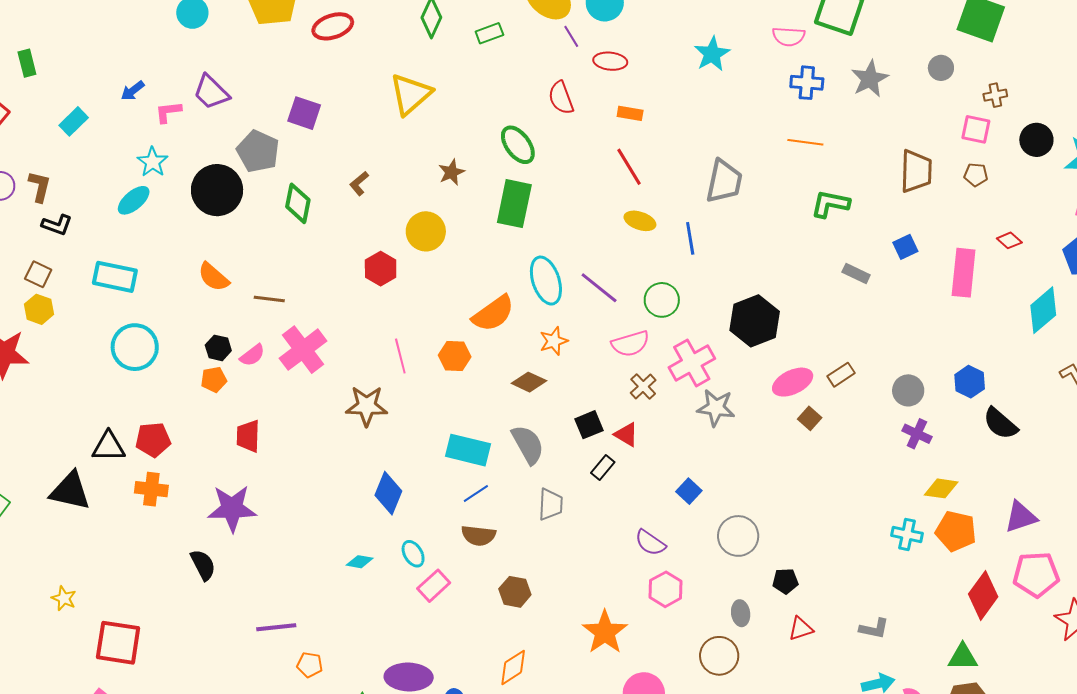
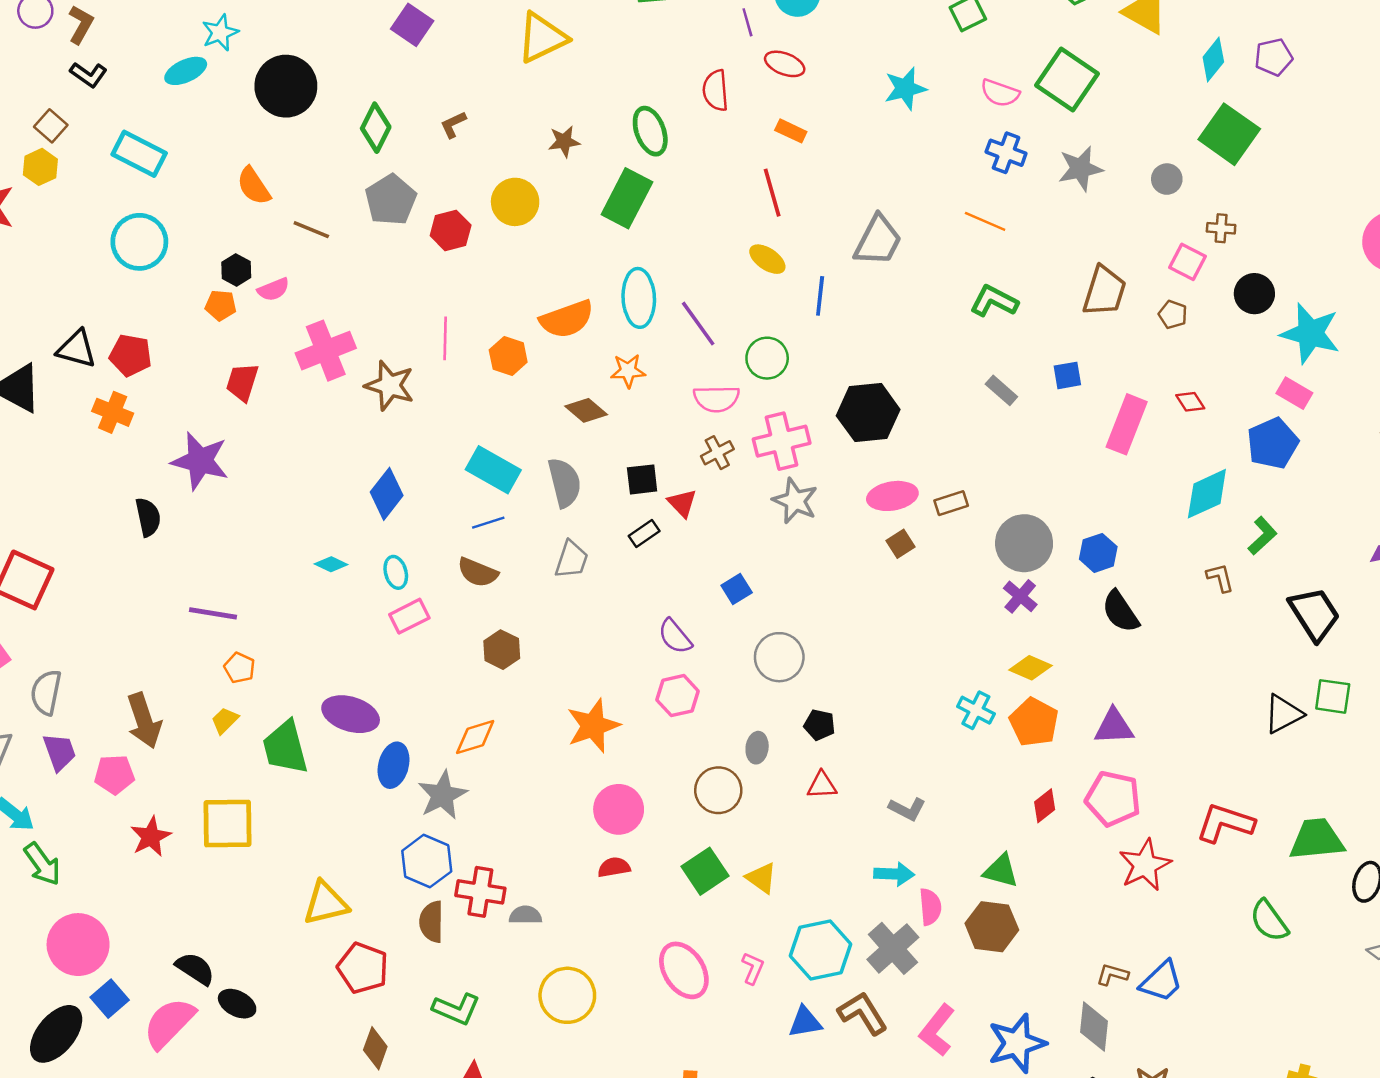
gray pentagon: (258, 151) -> (391, 200), moved
pink cross: (303, 350) -> (326, 351), moved
gray circle: (908, 390) -> (1024, 543), size x1.5
red diamond: (983, 595) -> (1045, 806), size x0.6

